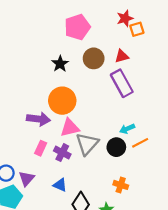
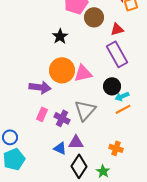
brown circle: (94, 58) -> (94, 17), moved
pink triangle: (70, 128) -> (83, 73), moved
orange line: (140, 143) -> (123, 109), moved
black circle: (116, 147) -> (112, 86), moved
purple triangle: (27, 178) -> (76, 142), moved, turned 49

